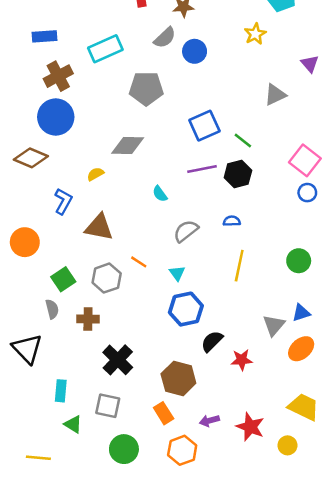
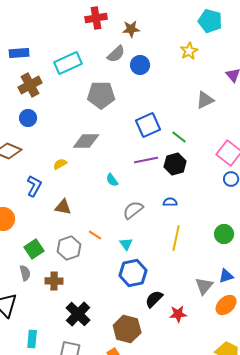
blue circle: (56, 117) -> (28, 118), size x0.6
brown triangle: (99, 227) -> (63, 207), size x0.7

